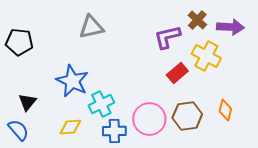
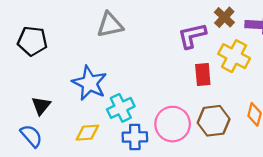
red rectangle: (177, 73) -> (203, 74), turned -55

